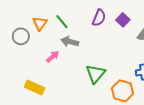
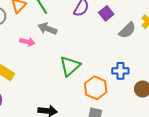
pink arrow: (53, 57) -> (27, 42), turned 48

